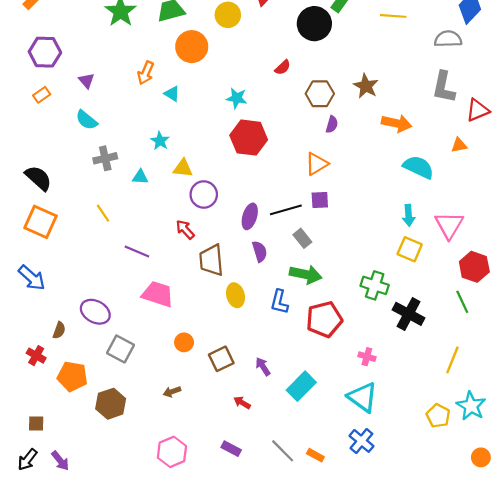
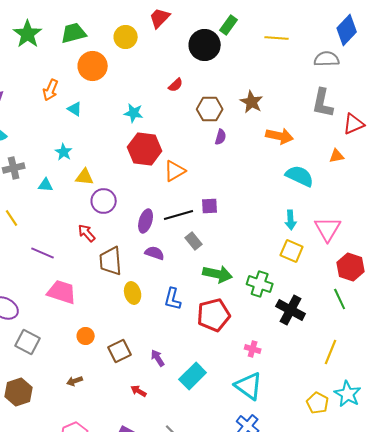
orange triangle: (317, 164) -> (175, 171), moved
purple semicircle: (260, 251) -> (155, 253), turned -54
green arrow: (306, 274) -> (218, 274), moved

